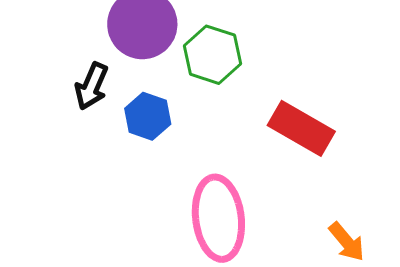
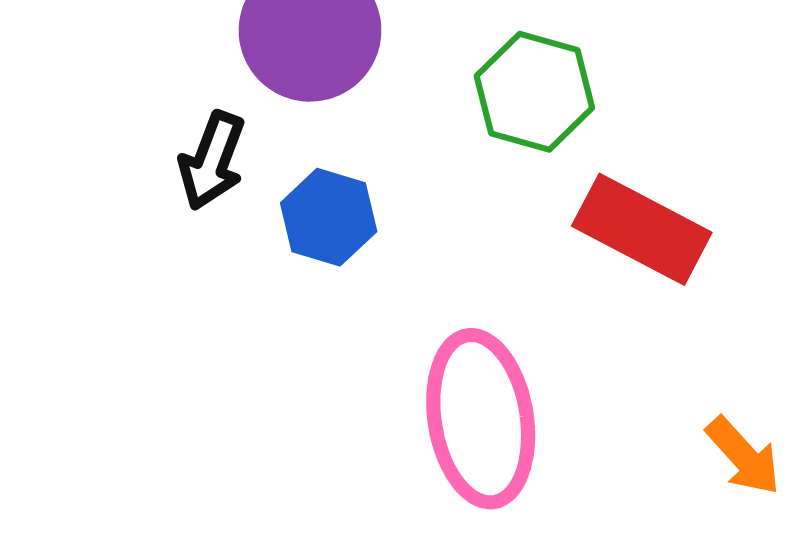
green hexagon: (213, 55) -> (534, 92), moved

